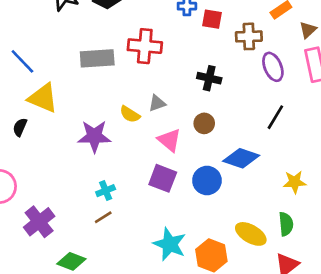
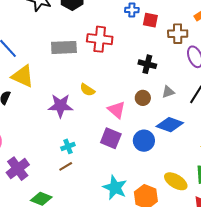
gray triangle: (157, 103) -> (168, 92), moved

